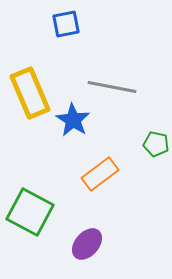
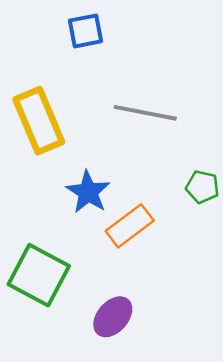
blue star: (73, 120) -> (88, 192), moved

